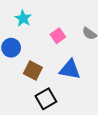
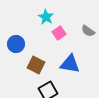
cyan star: (23, 18) -> (46, 17), moved

